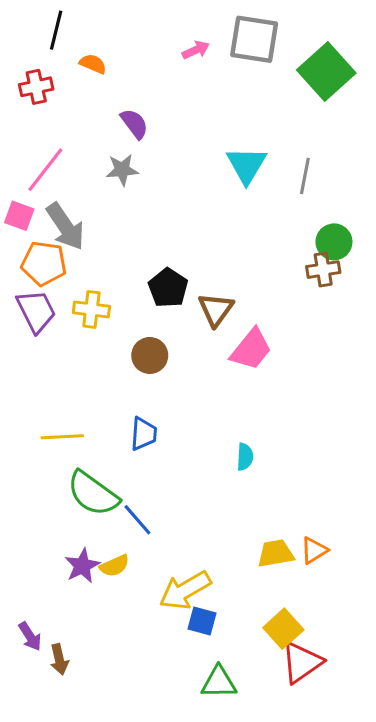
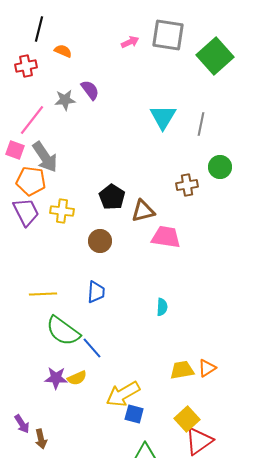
gray star: (122, 170) -> (65, 100), moved
brown cross: (323, 270) -> (187, 185), moved
brown triangle: (216, 309) -> (143, 211), turned 40
pink trapezoid: (251, 349) -> (166, 237), turned -120
purple star: (82, 566) -> (56, 378), turned 30

